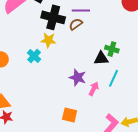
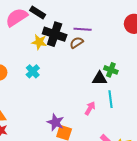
yellow star: (48, 40) -> (39, 42), moved
purple star: (78, 77) -> (56, 122), moved
cyan line: (114, 78) -> (111, 99), turned -36

